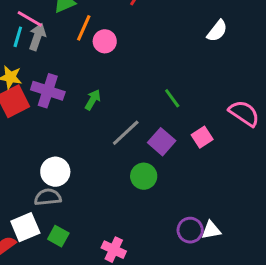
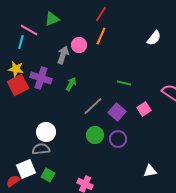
orange line: (84, 28) -> (101, 36), moved
gray arrow: (37, 37) -> (63, 55), moved
green line: (172, 98) -> (124, 83), turned -40
green circle: (144, 176) -> (95, 135), moved
purple circle: (190, 230) -> (118, 139), moved

